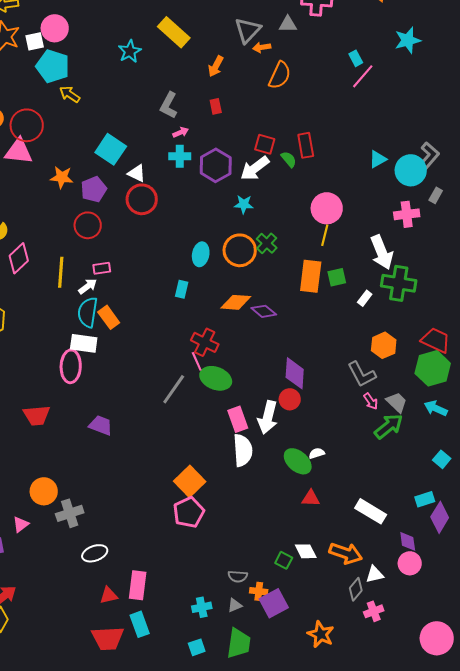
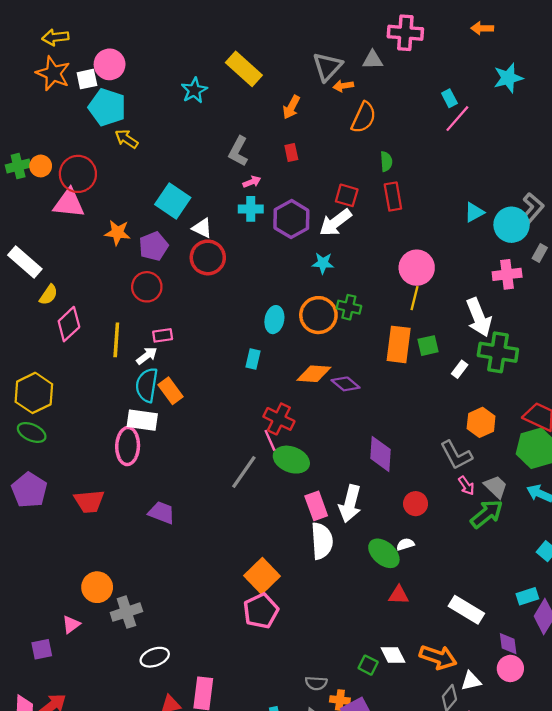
green semicircle: (289, 159) -> (386, 161), moved, turned 36
green cross: (267, 243) -> (349, 307), turned -30
red circle: (290, 399) -> (416, 504), moved

